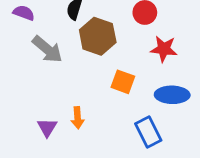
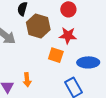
red star: (164, 49) -> (68, 35), moved

